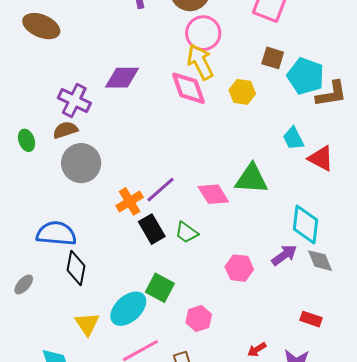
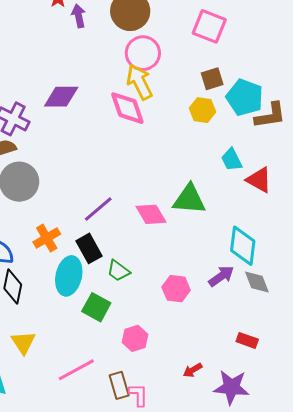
brown square: (273, 58) -> (212, 79), turned -35
yellow hexagon: (242, 92) -> (202, 110), moved
orange cross: (130, 201) -> (47, 238), moved
green trapezoid: (187, 232) -> (118, 271), moved
cyan ellipse: (128, 309) -> (69, 276), moved, turned -36

